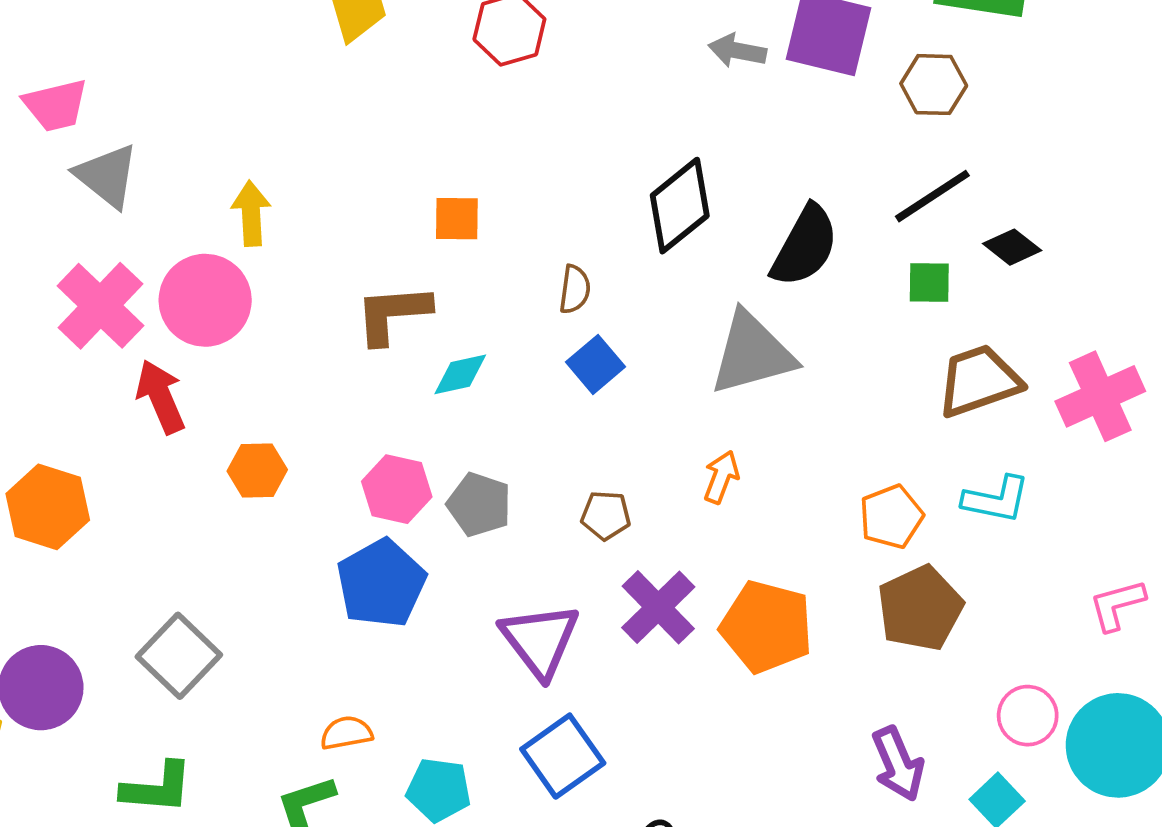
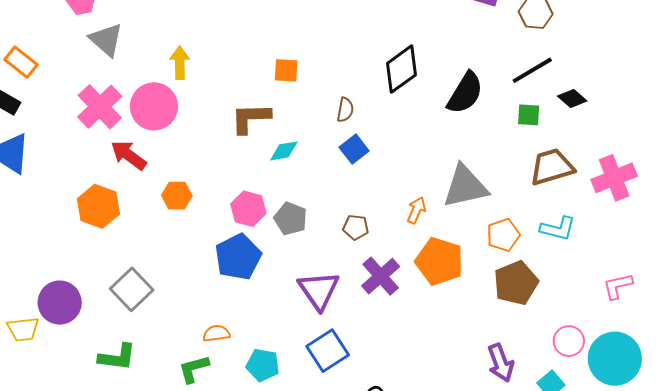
gray triangle: (752, 353) -> (465, 186), moved
red arrow: (161, 397) -> (129, 155), turned -33
orange hexagon: (48, 507) -> (98, 206), moved
orange pentagon: (767, 627) -> (439, 261), moved

